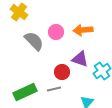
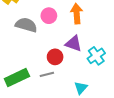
orange arrow: (83, 30) -> (77, 14), turned 90
gray semicircle: (34, 41) -> (26, 25), turned -30

